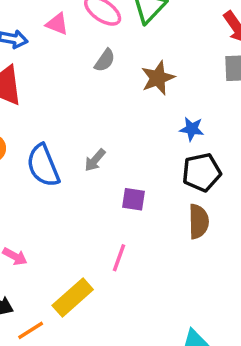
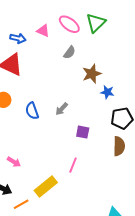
brown star: (158, 78) -> (92, 74), moved
blue star: (192, 129) -> (107, 92), moved
blue semicircle: (43, 166) -> (32, 111), size x0.7

